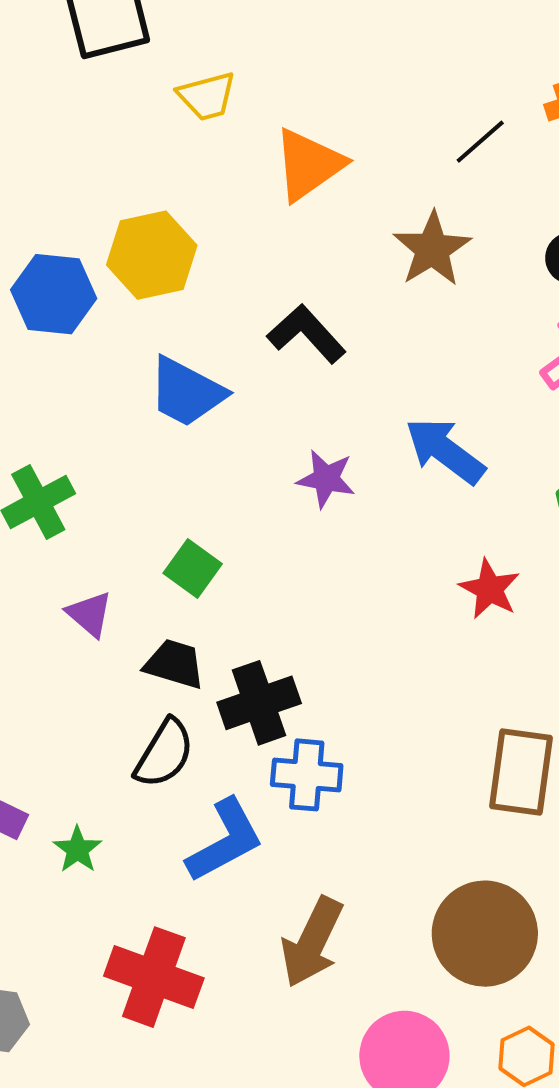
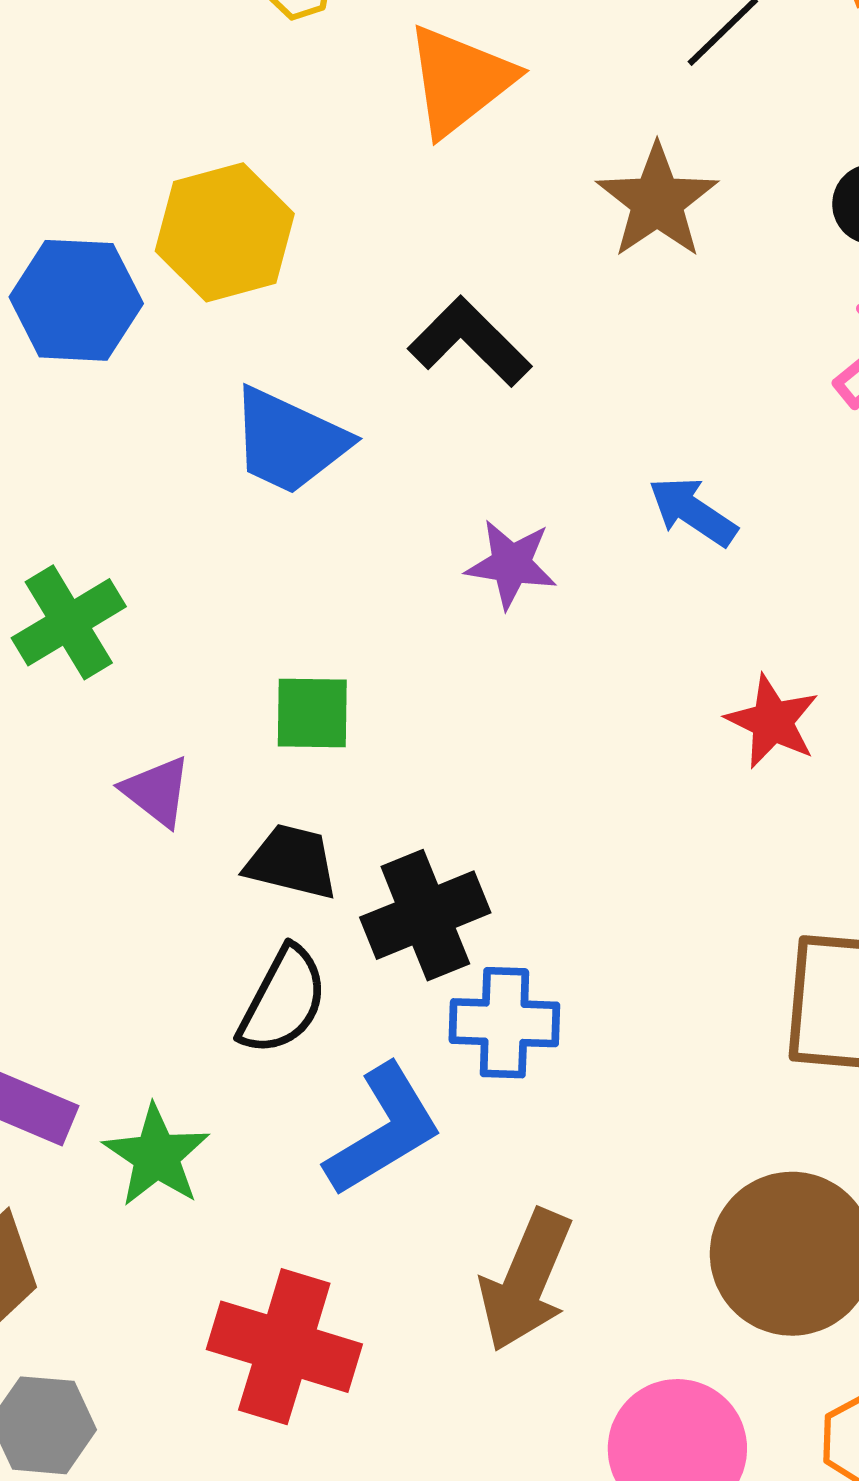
blue arrow: (445, 451) -> (693, 511), size x0.7
green square: (193, 569) -> (312, 713), turned -32
green star: (77, 850) -> (156, 1156), size x1.4

